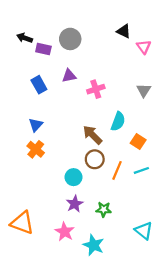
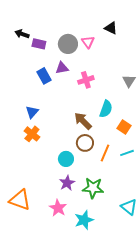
gray circle: (70, 39) -> (68, 44), moved
pink triangle: (144, 47) -> (88, 42), moved
blue rectangle: (39, 85) -> (44, 76), moved
green star: (104, 209) -> (93, 188), size x1.5
cyan star: (94, 245) -> (84, 220), turned 30

